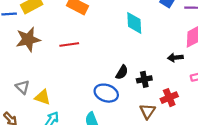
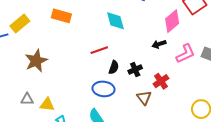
brown star: (28, 39) -> (36, 61), moved
red line: (69, 45) -> (99, 50), moved
gray triangle: (22, 87) -> (27, 99), turned -32

